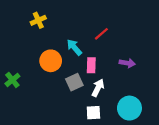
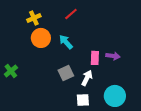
red line: (101, 34) -> (71, 14), moved
orange circle: (51, 61) -> (41, 38), moved
pink rectangle: (91, 65) -> (95, 58), moved

